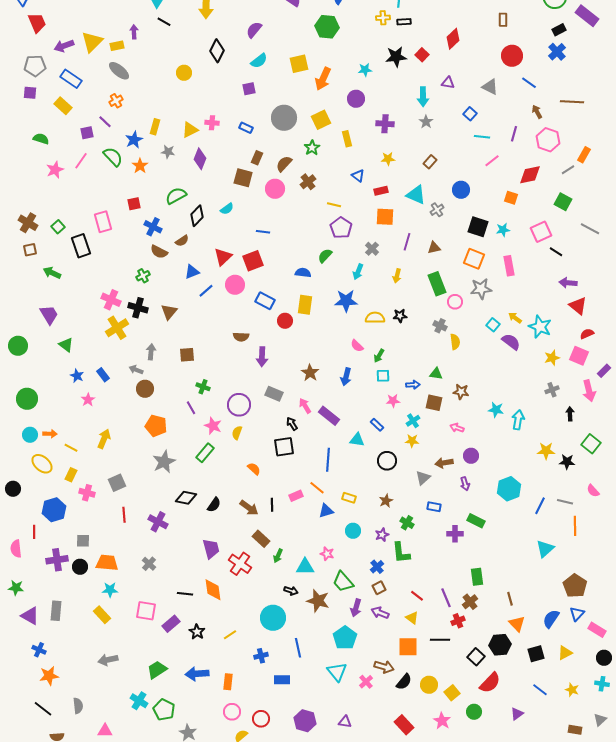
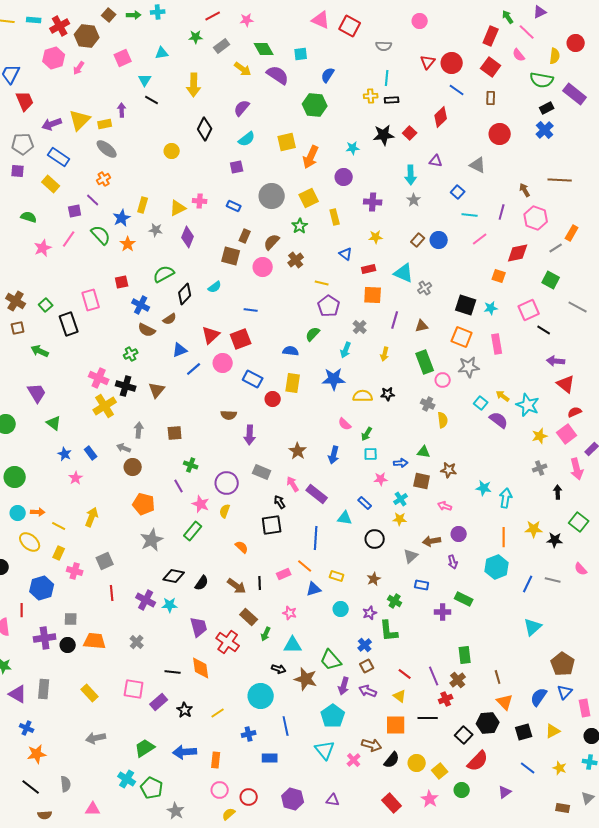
blue line: (529, 83) -> (457, 90), moved
blue circle: (461, 190) -> (439, 240), moved
pink square: (579, 356) -> (567, 434), turned 30
orange line: (575, 526) -> (504, 537), moved
pink star: (327, 554) -> (290, 613), moved
cyan star: (110, 590) -> (170, 605), moved
pink rectangle: (597, 630) -> (585, 708), turned 48

